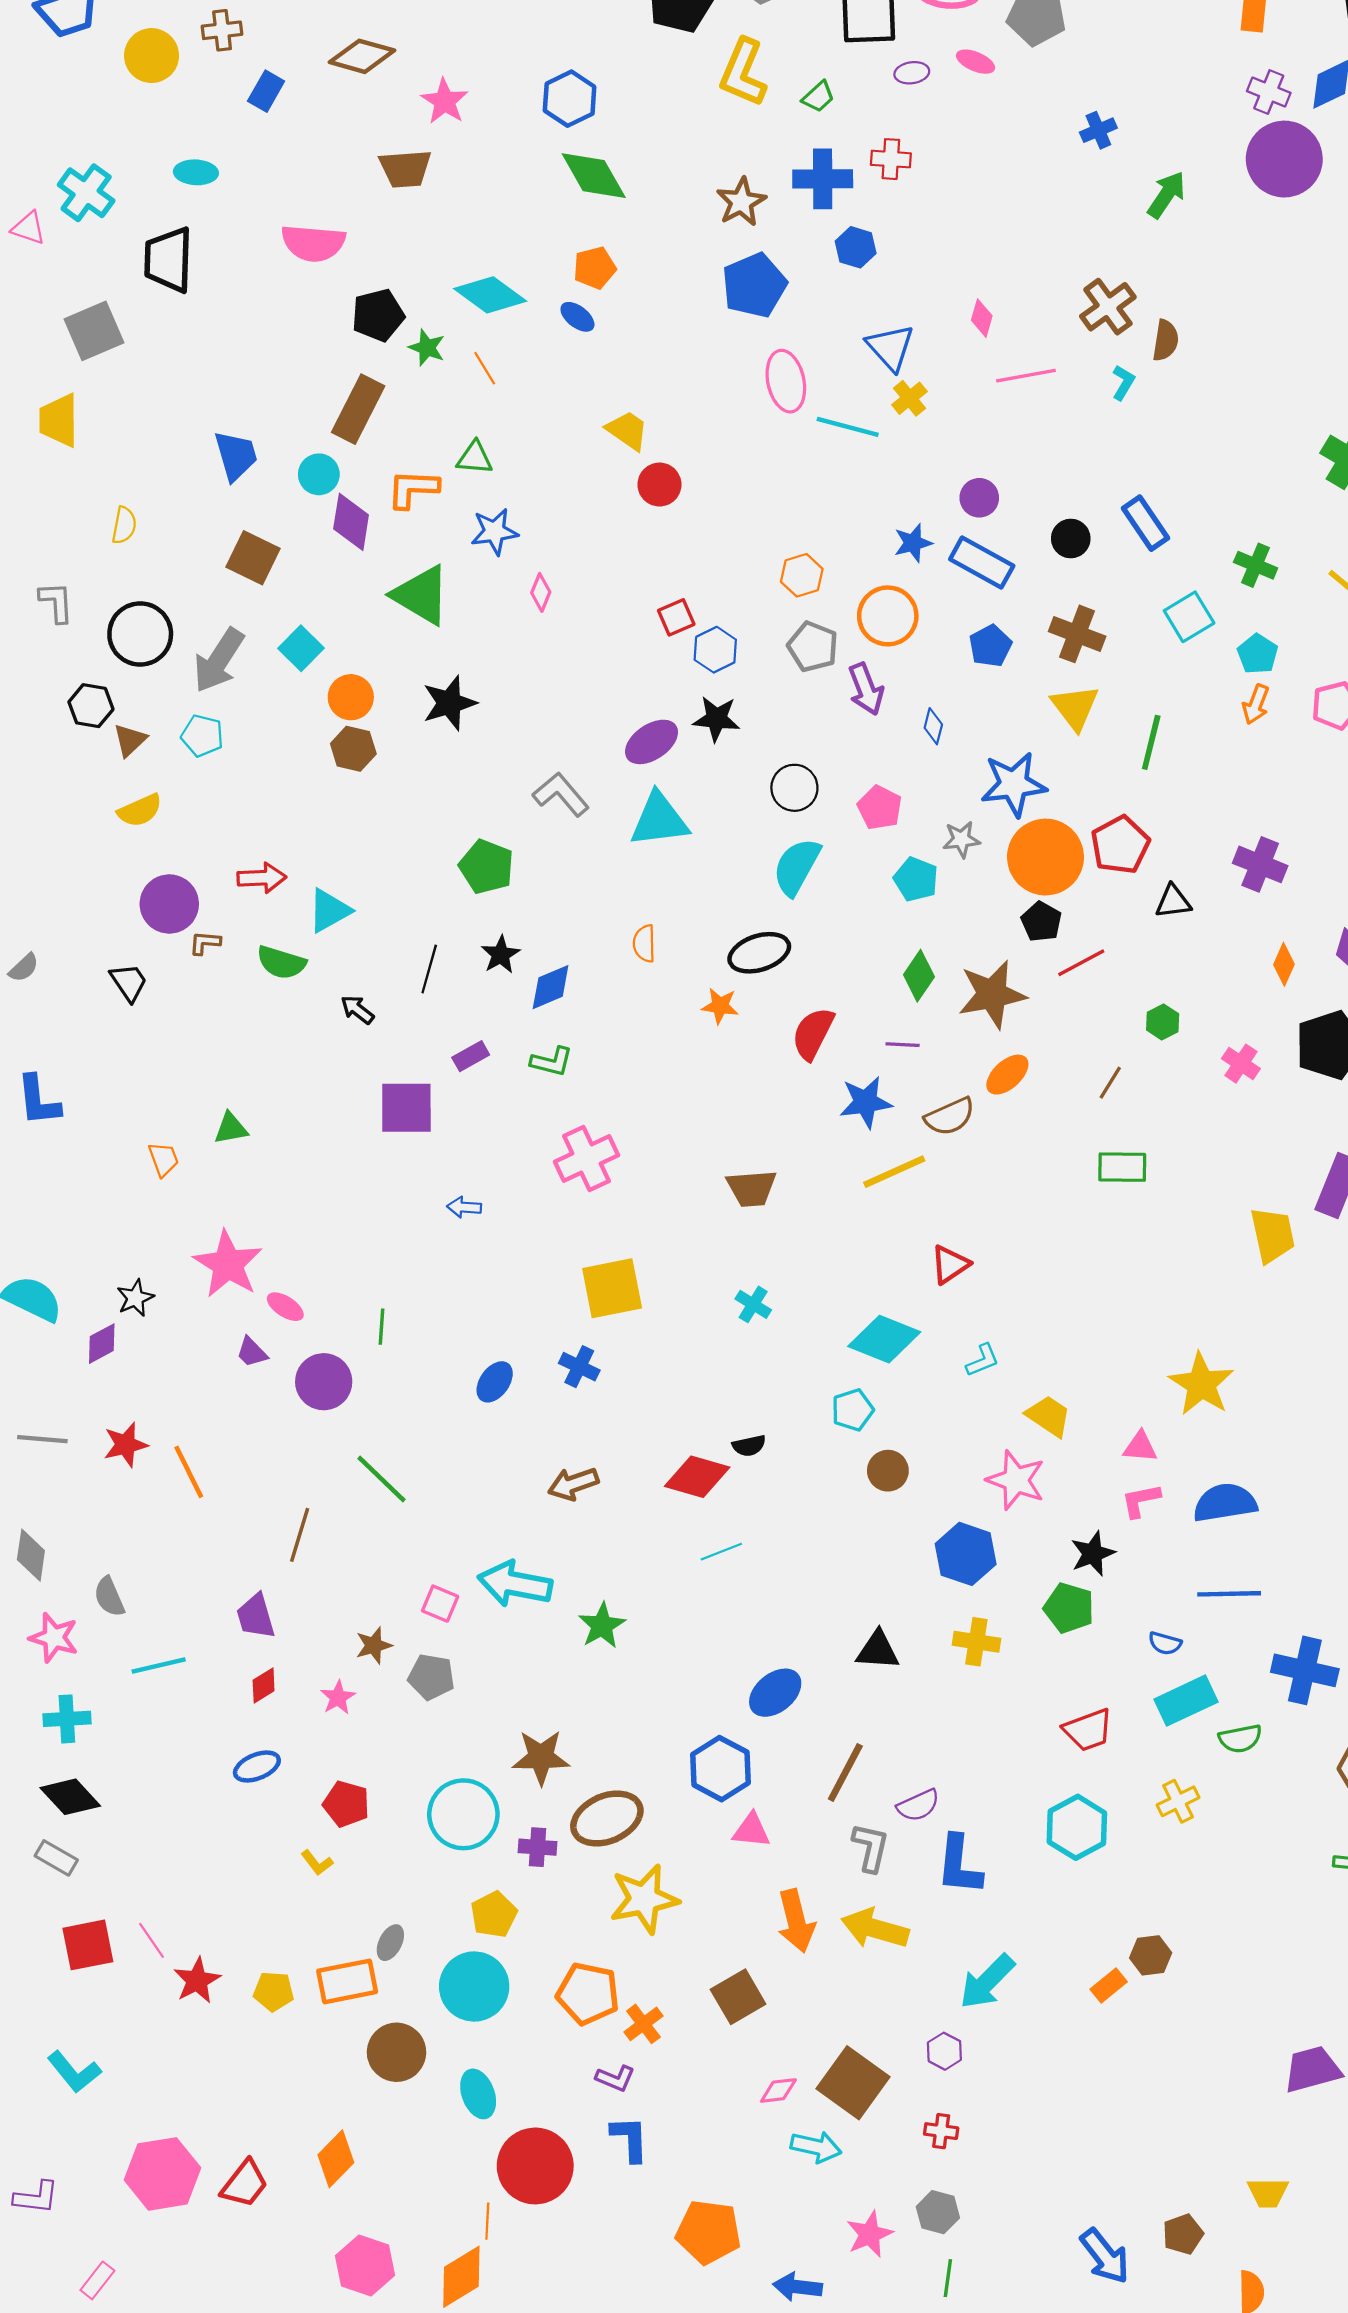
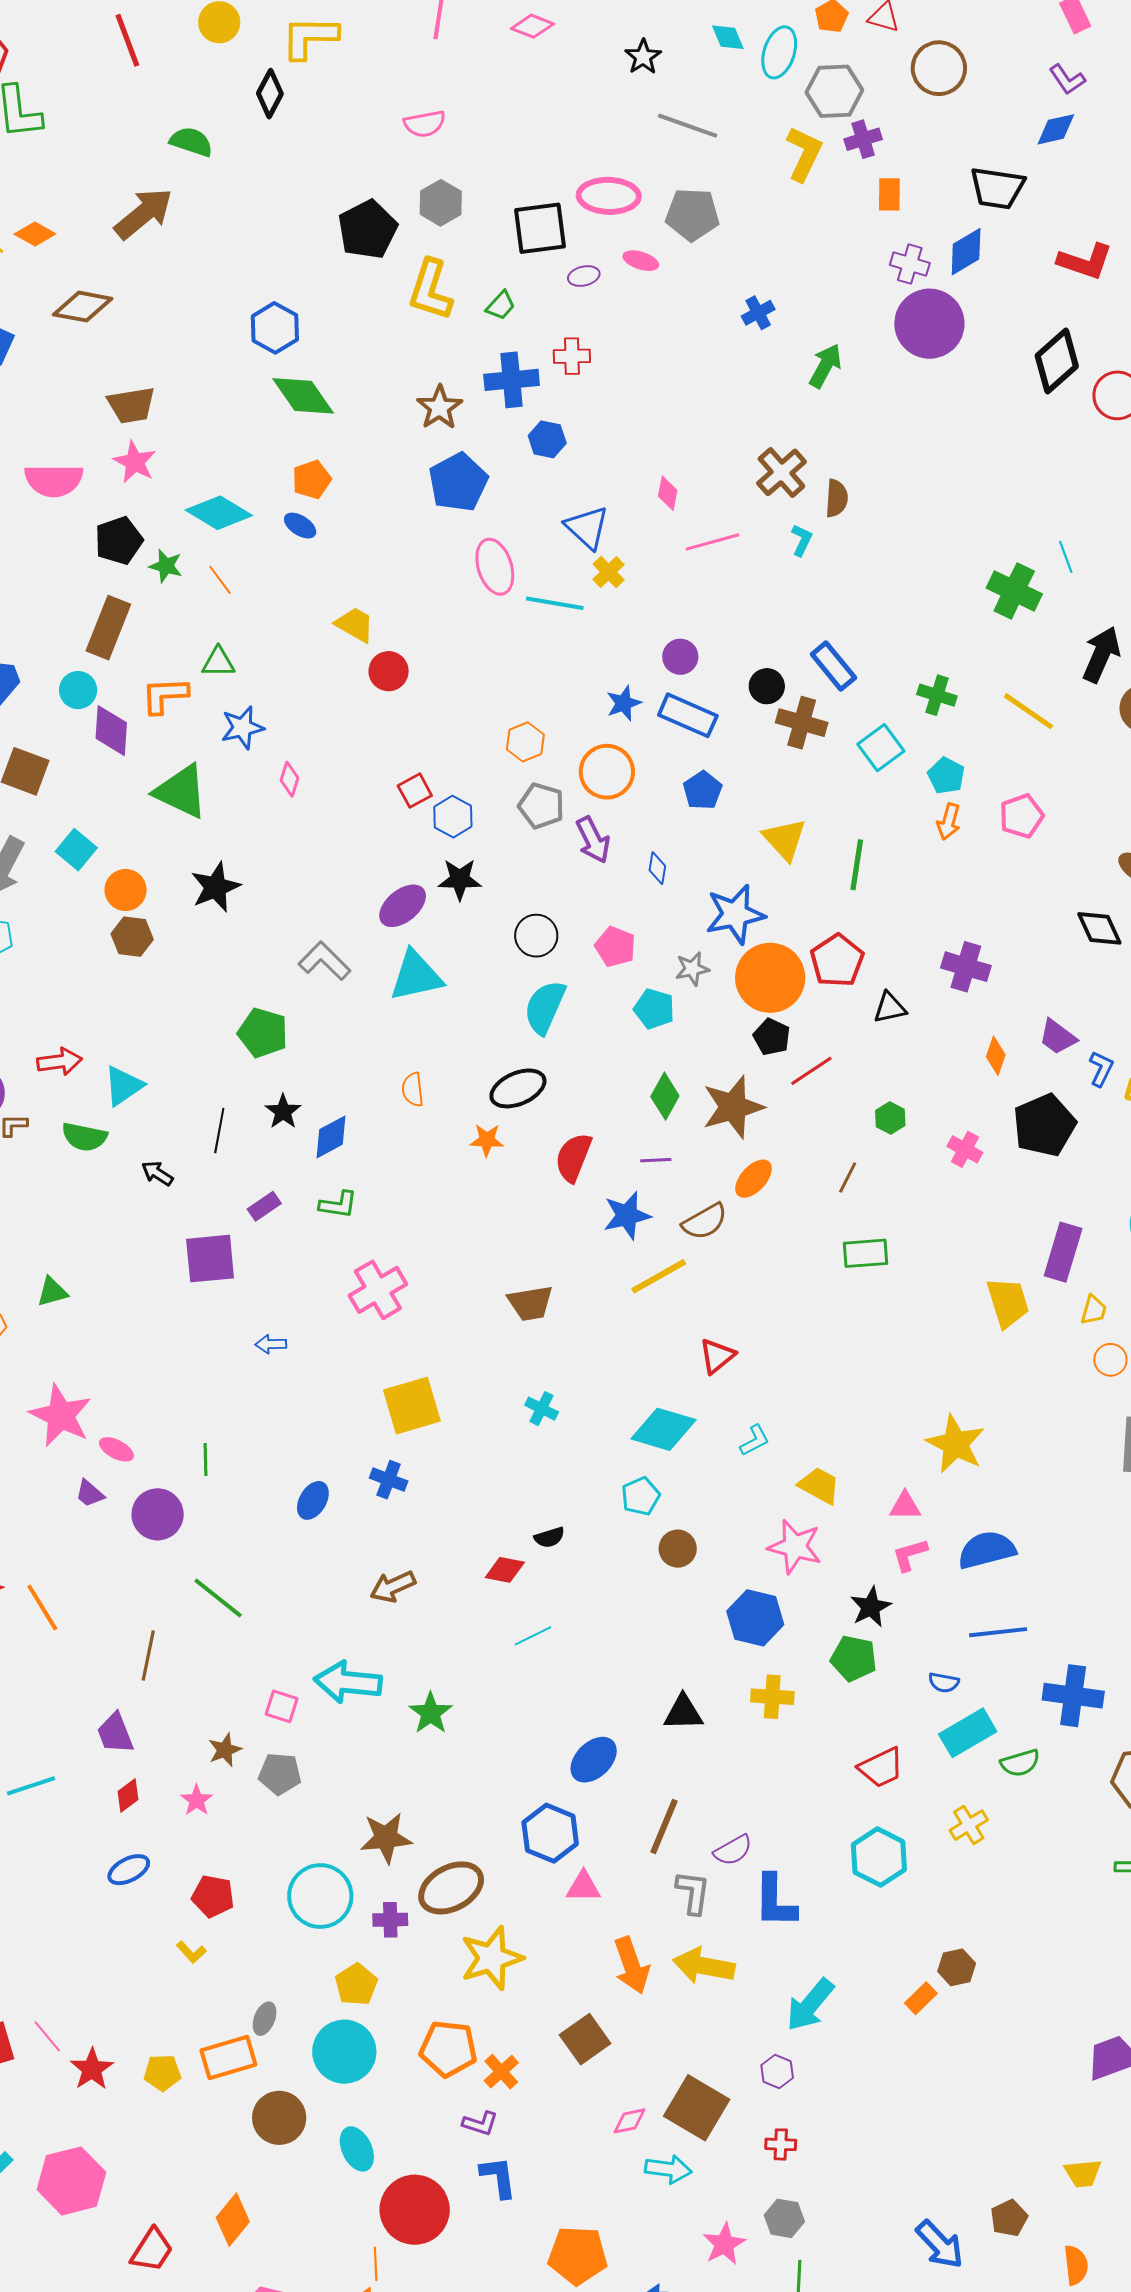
pink star: (445, 101) -> (135, 462), moved
brown cross: (1077, 634) -> (802, 723), moved
red diamond: (697, 1477) -> (505, 1570), size x0.7
pink hexagon: (163, 2174) -> (71, 2181), moved

